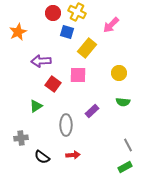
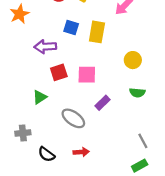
blue square: (67, 32) -> (71, 28), moved
yellow rectangle: (87, 48) -> (97, 32), turned -30
pink square: (78, 75) -> (87, 75), moved
red square: (53, 84) -> (59, 72), turned 35
gray ellipse: (66, 125) -> (73, 118), turned -55

